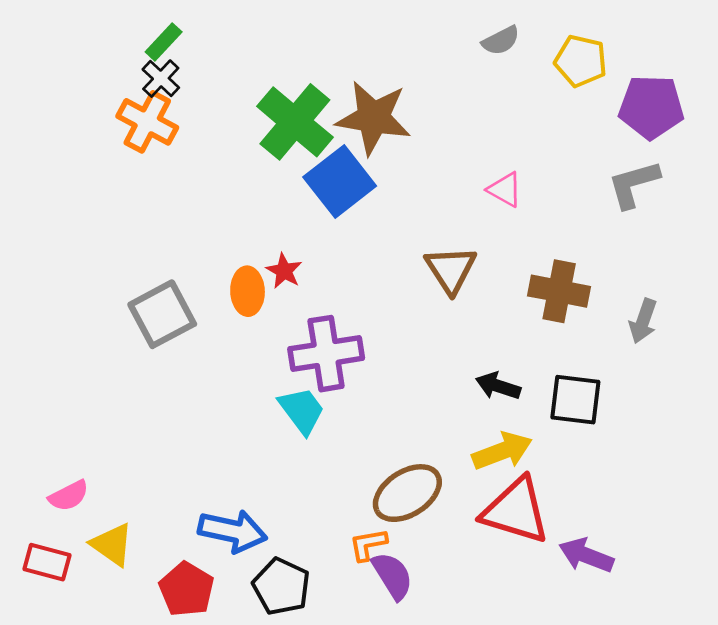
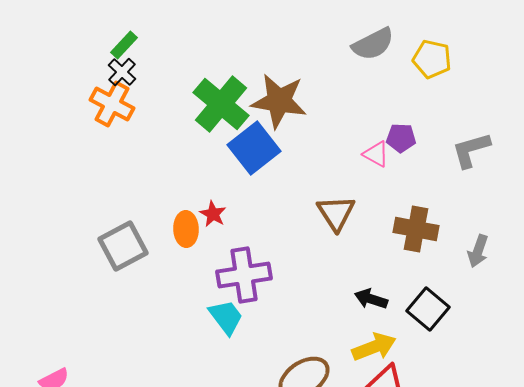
gray semicircle: (501, 41) -> (373, 44), size x1.5
purple pentagon: (651, 107) -> (401, 138), moved, size x0.6
black square: (575, 400) -> (428, 309), turned 33

